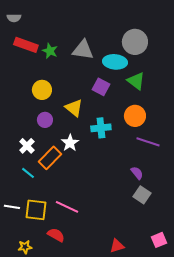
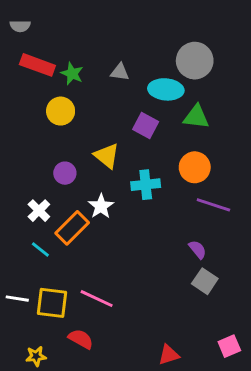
gray triangle: (83, 50) -> (120, 72), size x0.6
green triangle: (136, 81) -> (196, 117), turned -30
yellow circle: (42, 90) -> (61, 111), moved

